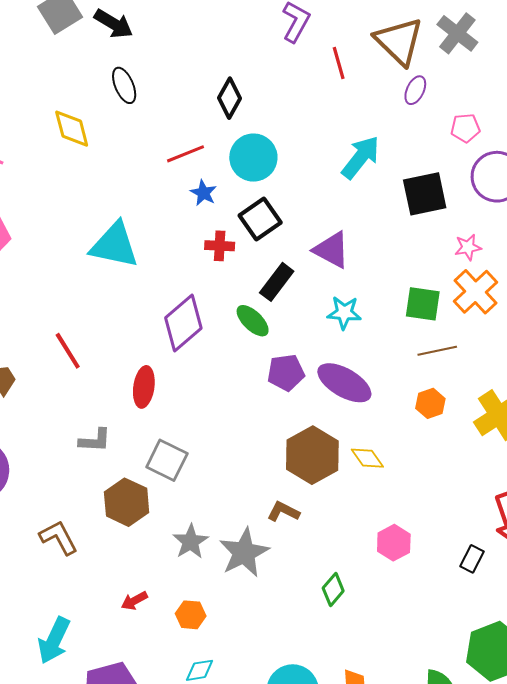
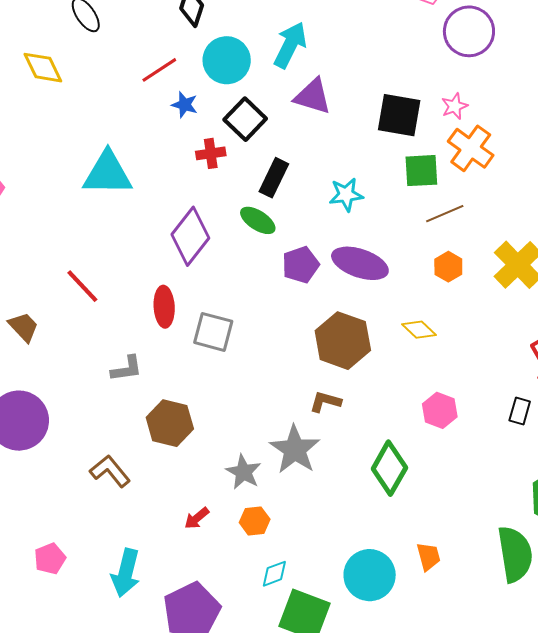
cyan arrow: (361, 157) -> (290, 45), moved
black square: (425, 194) -> (399, 115), moved, turned 33
purple triangle: (332, 250) -> (313, 96), moved
yellow diamond: (367, 458) -> (419, 330), moved
gray square: (167, 460) -> (213, 332), moved
gray star: (191, 542) -> (244, 472), moved
green diamond: (333, 589) -> (389, 468), size x1.6

